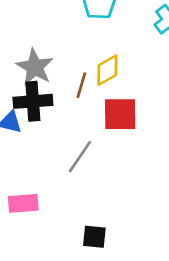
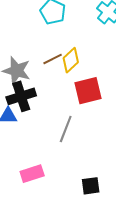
brown line: (81, 85) -> (53, 59), moved, turned 60

